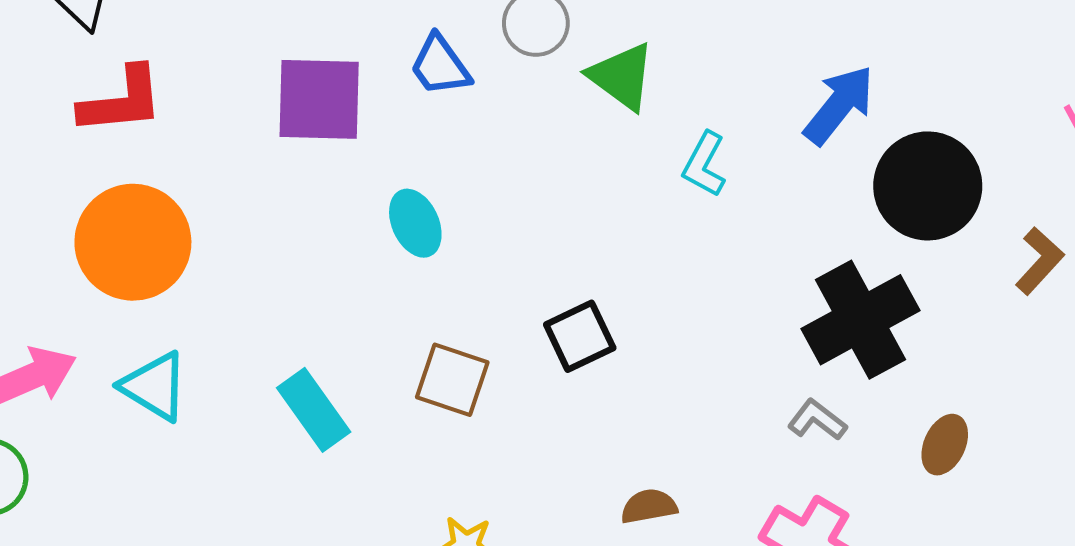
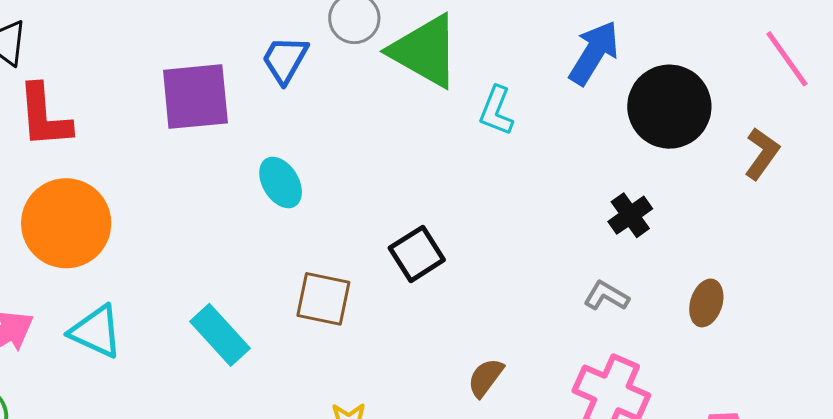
blue trapezoid: (440, 66) -> (285, 60), turned 72
green triangle: (622, 76) -> (425, 51), size x1.4
red L-shape: (121, 101) -> (44, 116), turned 98
black cross: (860, 320) -> (630, 215), size x0.5
brown semicircle: (649, 506) -> (486, 378), turned -36

